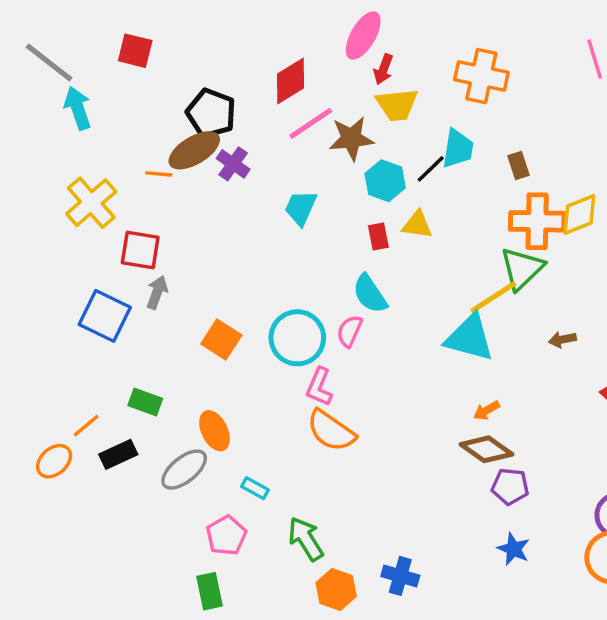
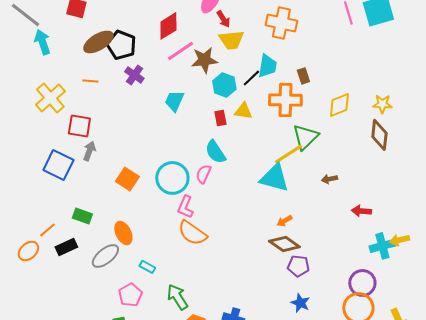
red arrow: (383, 69) -> (223, 19), turned -54
brown ellipse: (194, 150) -> (98, 42), moved
orange cross: (537, 221) -> (285, 100), moved

